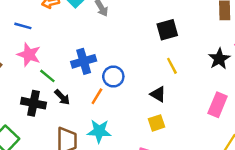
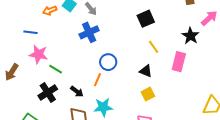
blue cross: (84, 61) -> (89, 32), moved
black arrow: (62, 97) -> (77, 92), moved
black cross: (33, 103) -> (48, 92), turned -36
pink rectangle: (218, 105) -> (179, 62), moved

